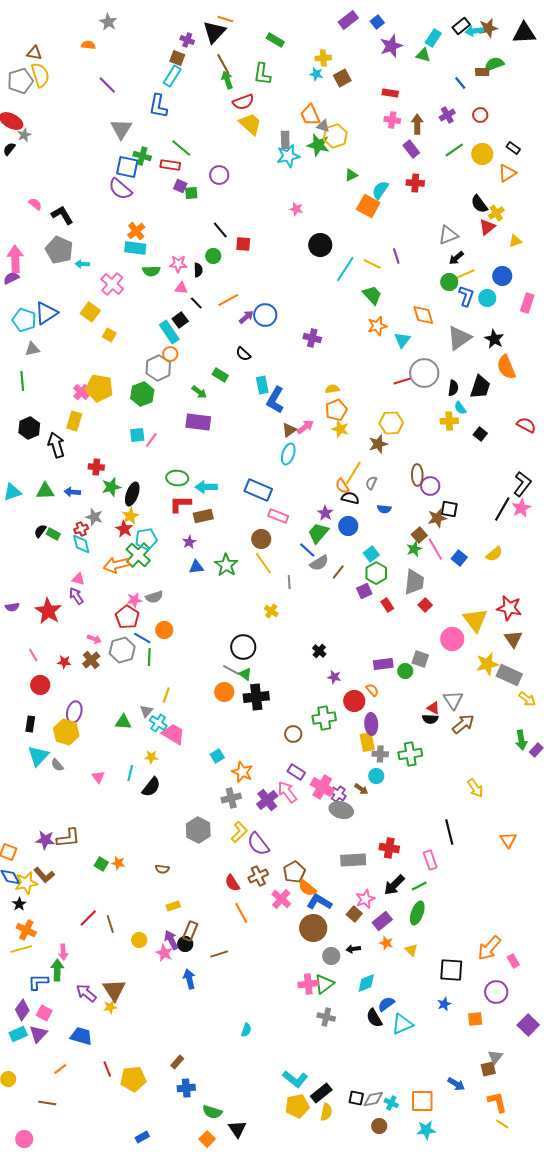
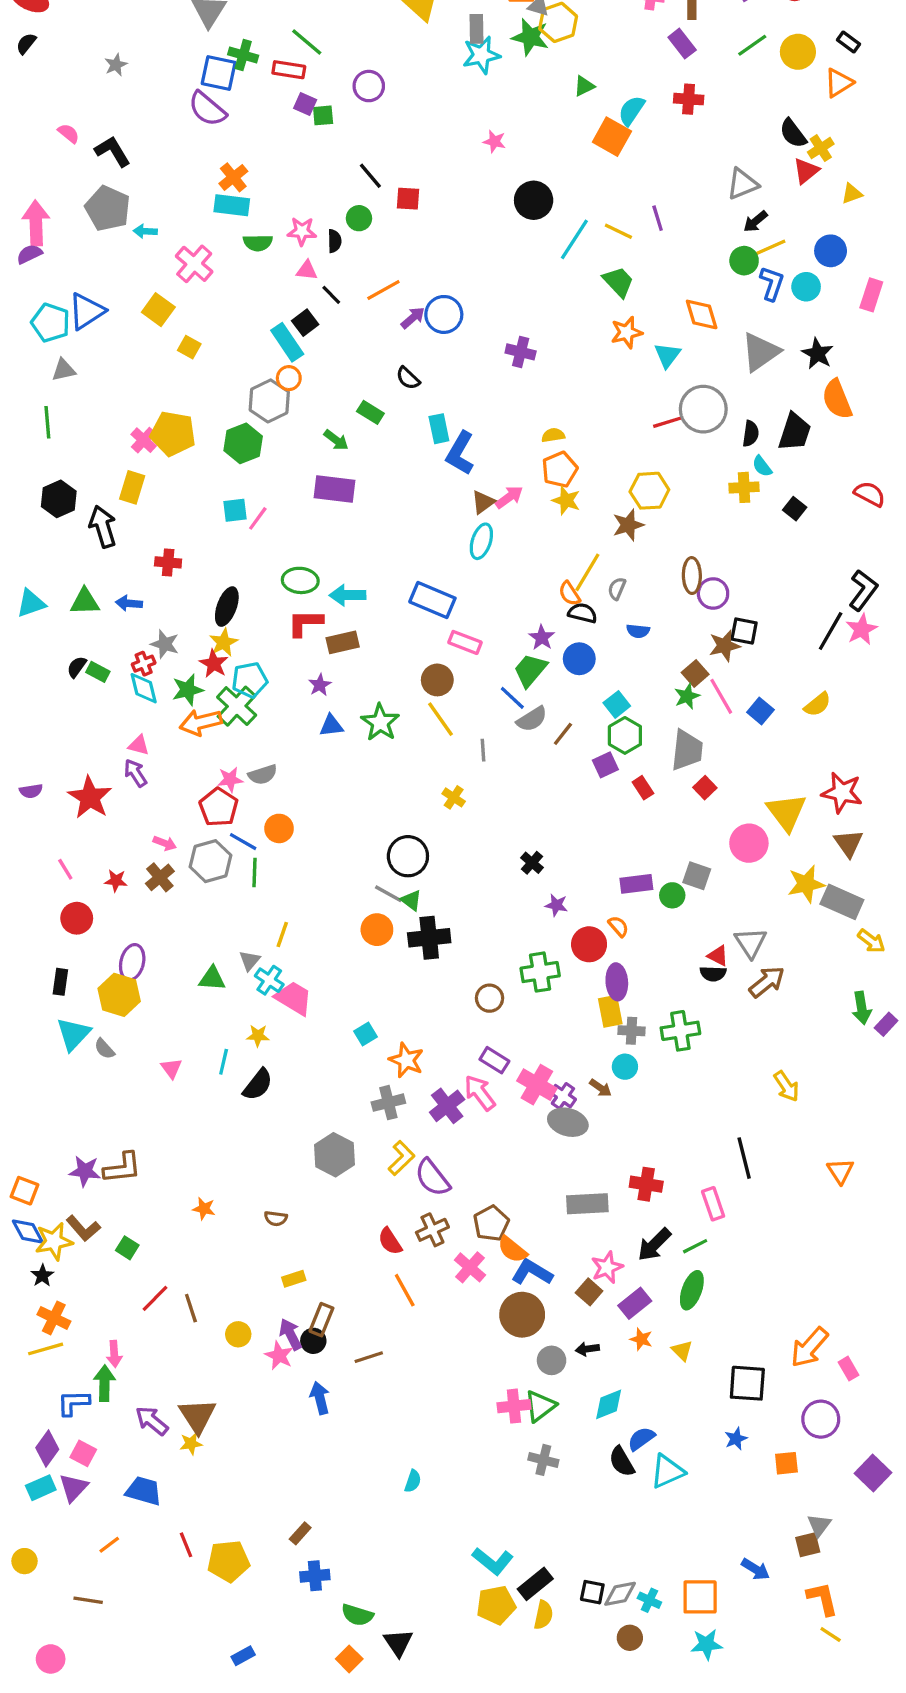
gray star: (24, 135) -> (116, 65), moved
green star: (111, 487) -> (188, 690), moved
green square: (101, 864) -> (127, 1248), moved

